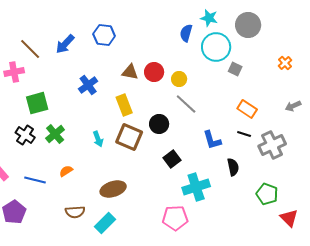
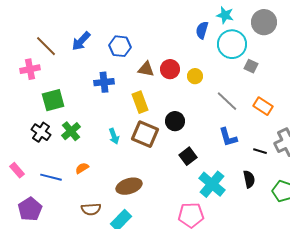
blue hexagon: (104, 35) -> (120, 46), moved
blue cross: (88, 85) -> (104, 82), turned 30
gray line: (186, 104) -> (227, 101), moved
black line: (244, 134) -> (260, 151), moved
black semicircle: (233, 167) -> (249, 179), moved
cyan cross: (196, 187) -> (212, 184), turned -32

